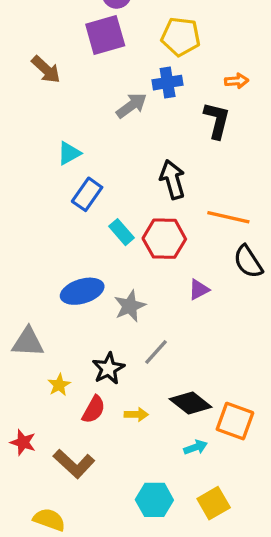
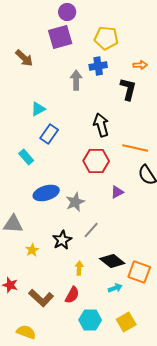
gray arrow: (131, 106) -> (76, 80), turned -54
cyan rectangle: (122, 232) -> (26, 157), moved
red semicircle: (94, 410) -> (72, 295), moved
yellow arrow: (136, 414) -> (79, 268), turned -88

